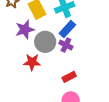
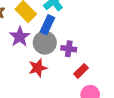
blue rectangle: (67, 29) -> (47, 25), moved
purple cross: (66, 45) -> (69, 49), moved

